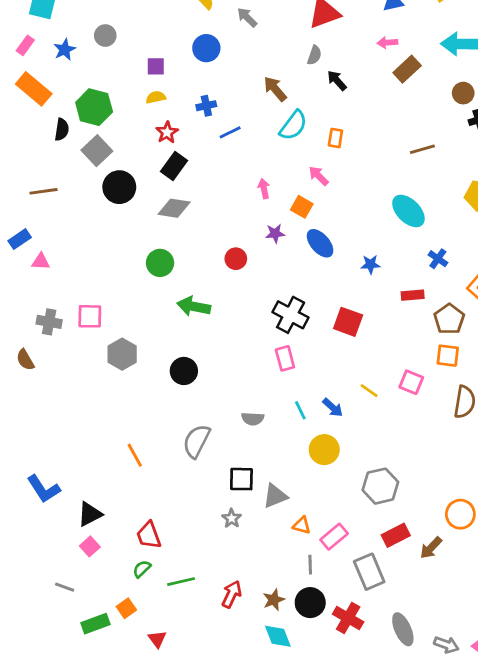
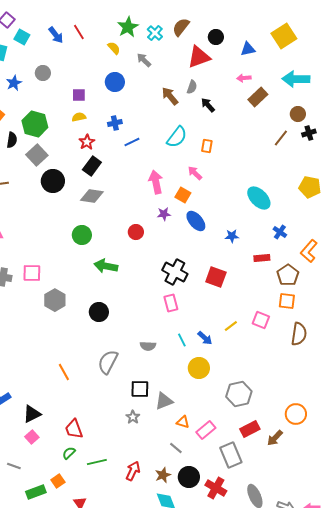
brown arrow: (275, 89) -> (170, 96), moved
brown line: (422, 149) -> (281, 138), moved, turned -36
pink arrow: (264, 189) -> (156, 182), size x1.6
yellow line: (369, 391) -> (231, 326), turned -72
gray line: (310, 565) -> (176, 448), moved, turned -48

